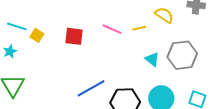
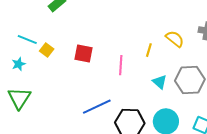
yellow line: (139, 28) -> (149, 50), turned -64
pink line: (112, 29) -> (121, 65), moved, turned 66

